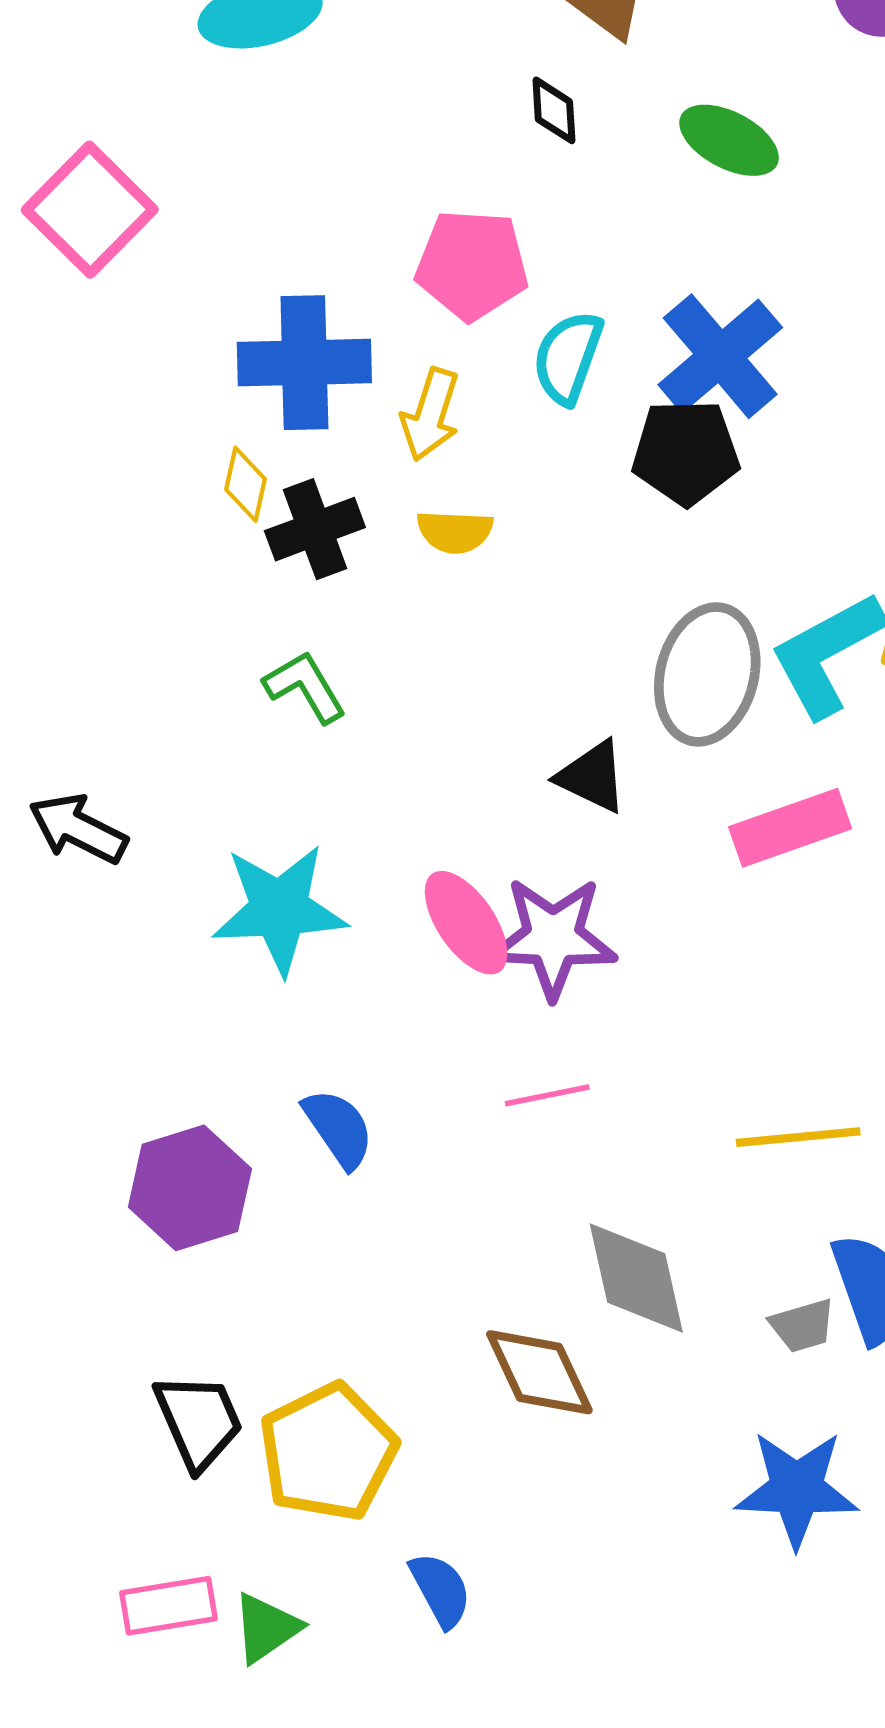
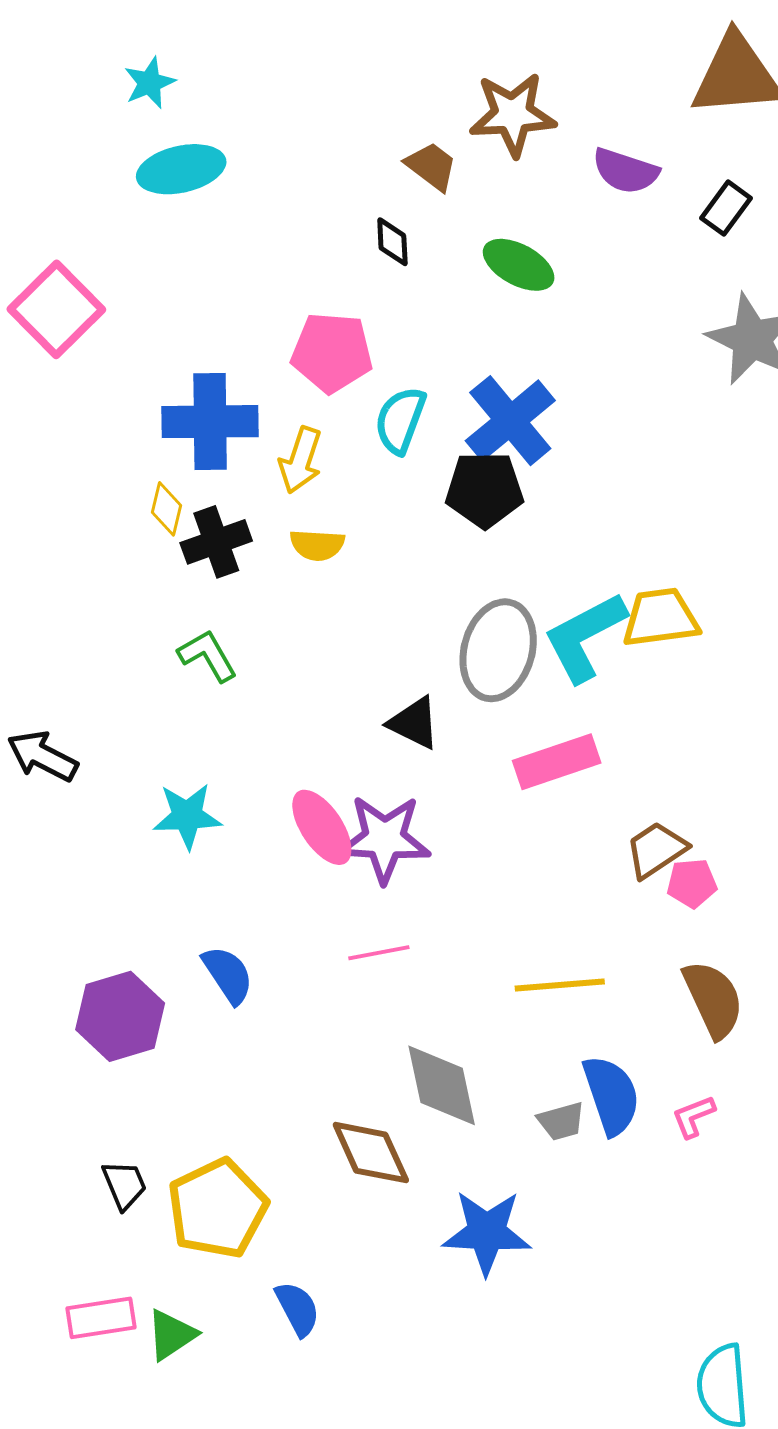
cyan star: (279, 909) -> (187, 816), size x0.7
black trapezoid: (199, 1421) -> (124, 1185), size x0.7
blue star: (797, 1489) -> (487, 1232), moved

